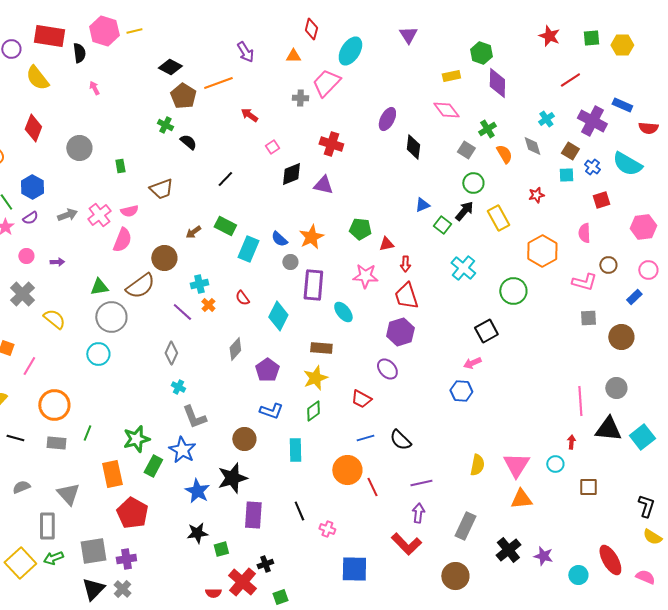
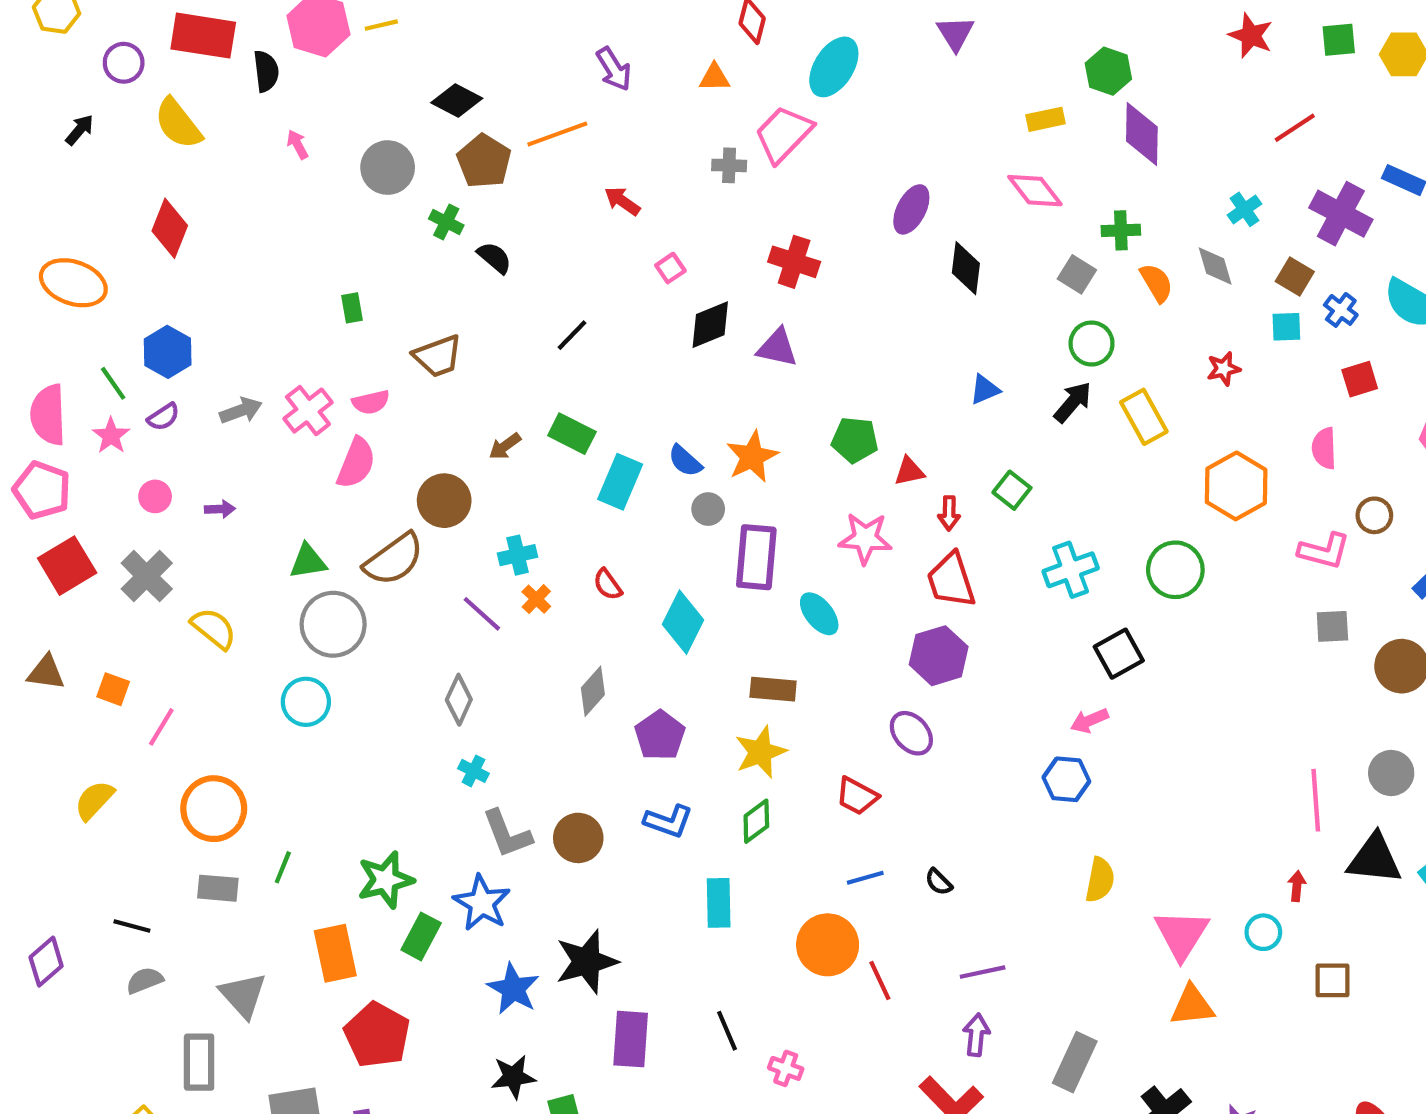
green cross: (487, 129) -> (1121, 230), turned 30
gray circle: (79, 148) -> (388, 168), moved
green square: (442, 225) -> (1012, 490), moved
cyan cross: (463, 268) -> (1071, 570), moved, turned 30
black line: (15, 438) -> (132, 926), moved
brown circle: (244, 439) -> (578, 838), moved
black semicircle: (400, 440) -> (939, 882), size x0.6
yellow semicircle: (477, 465) -> (1100, 880), moved

